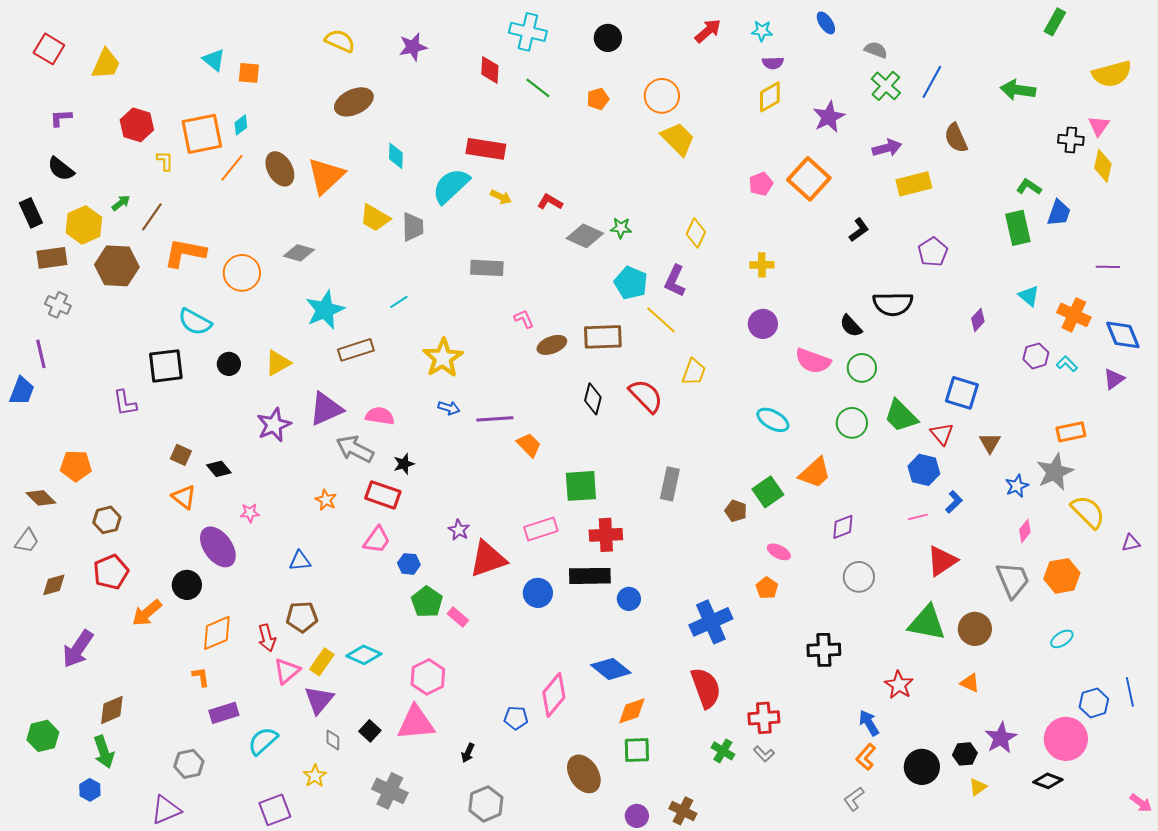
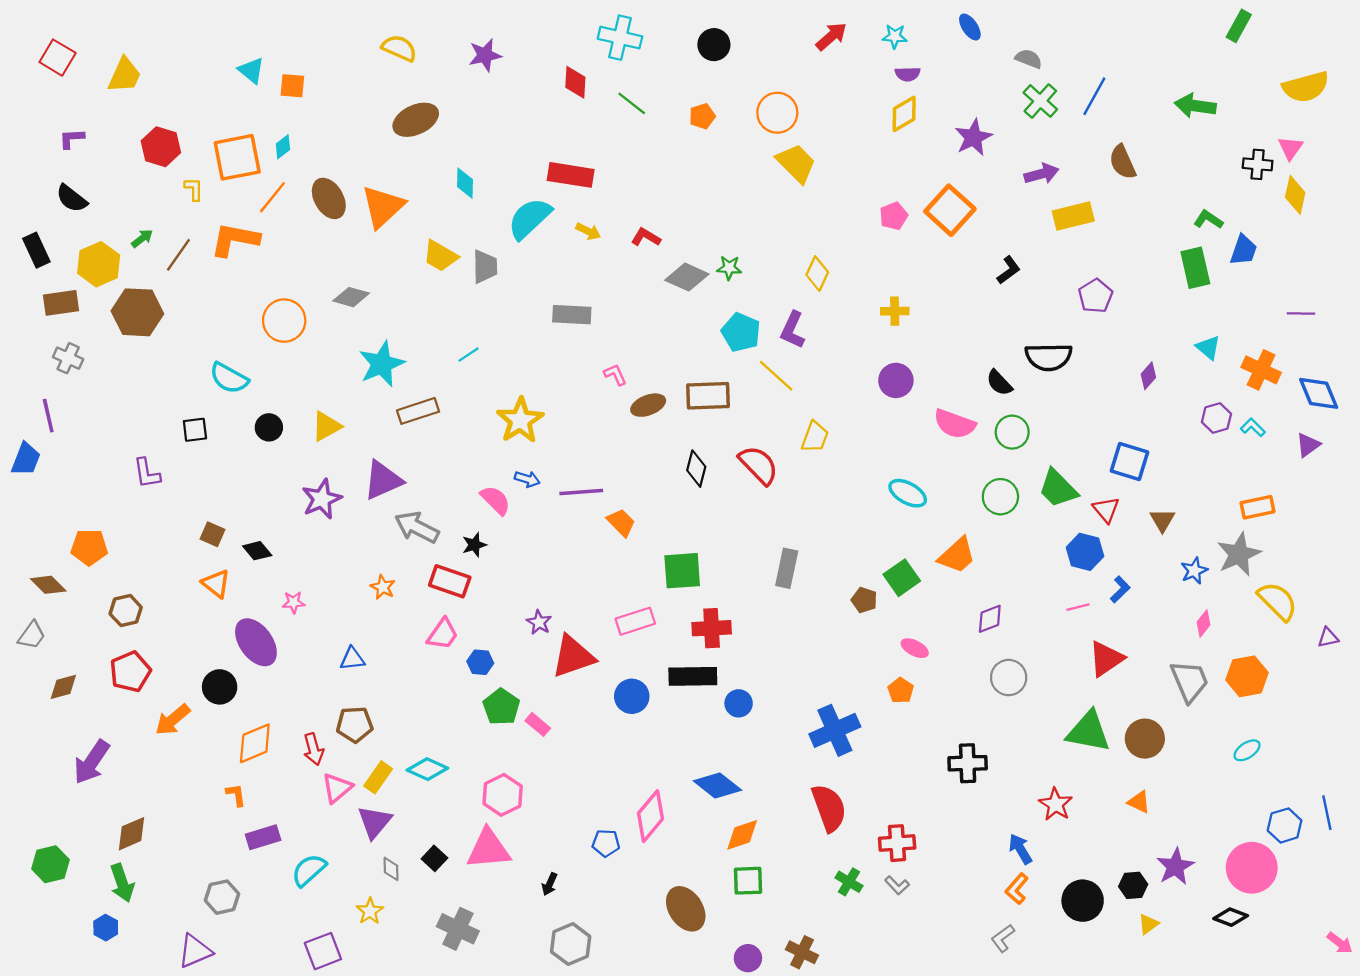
orange L-shape: (185, 253) -> (235, 240), moved
black square: (166, 366) -> (195, 430), size x0.6
pink semicircle: (380, 416) -> (496, 500), moved, turned 36

